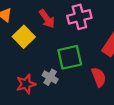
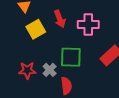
red semicircle: (99, 77) -> (66, 86), moved

